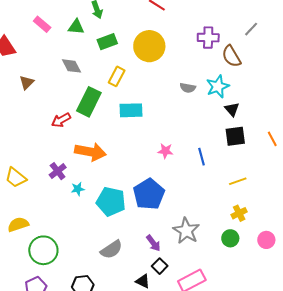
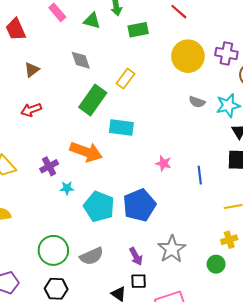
green rectangle: (107, 42) -> (138, 30), moved
yellow circle: (149, 46) -> (188, 56), moved
cyan rectangle: (131, 110) -> (121, 128), moved
red arrow: (61, 120) -> (31, 110), moved
green circle: (43, 250) -> (53, 250), moved
black square: (160, 266) -> (139, 281), turned 35

